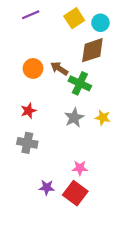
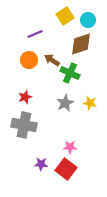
purple line: (31, 15) -> (35, 34), moved
gray cross: (27, 143) -> (24, 125), size x1.4

